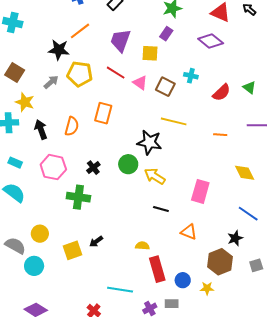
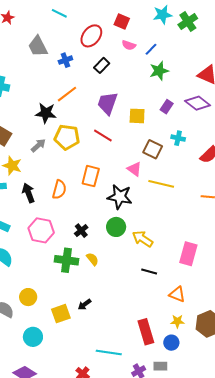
purple rectangle: (166, 34) -> (167, 107), moved
pink triangle: (140, 83) -> (134, 169), moved
black star: (149, 142) -> (120, 197), moved
yellow semicircle: (142, 246) -> (92, 259), moved, turned 48
cyan circle: (34, 266) -> (33, 337), moved
yellow star: (207, 288) -> (177, 321), moved

